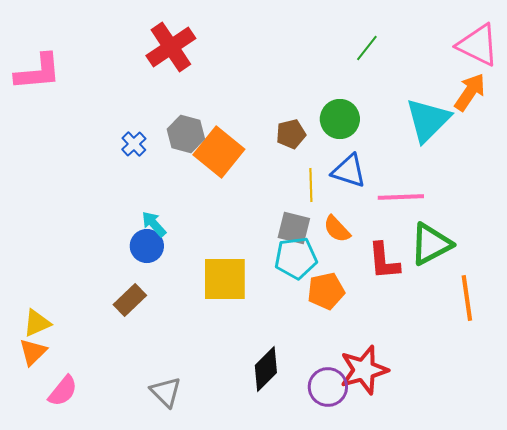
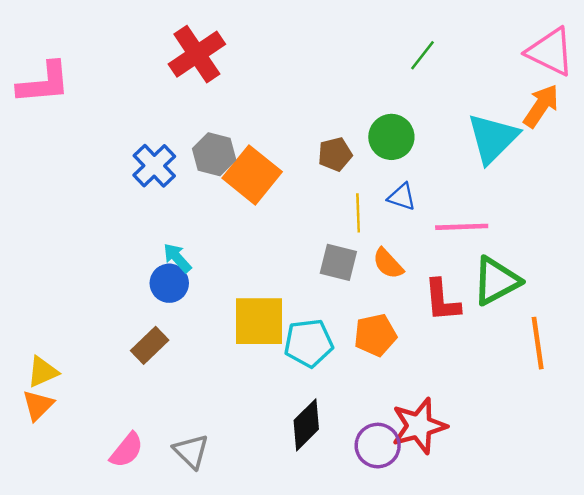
blue cross: (134, 144) -> (154, 166), size x1.5
blue triangle: (349, 171) -> (402, 197), size x0.7
cyan pentagon: (296, 258) -> (309, 343), moved
pink semicircle: (63, 391) -> (127, 450), moved

